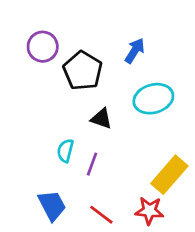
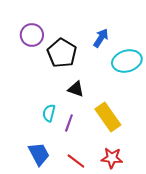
cyan ellipse: (153, 99) -> (127, 61), moved
yellow rectangle: (169, 175) -> (108, 117), moved, turned -76

